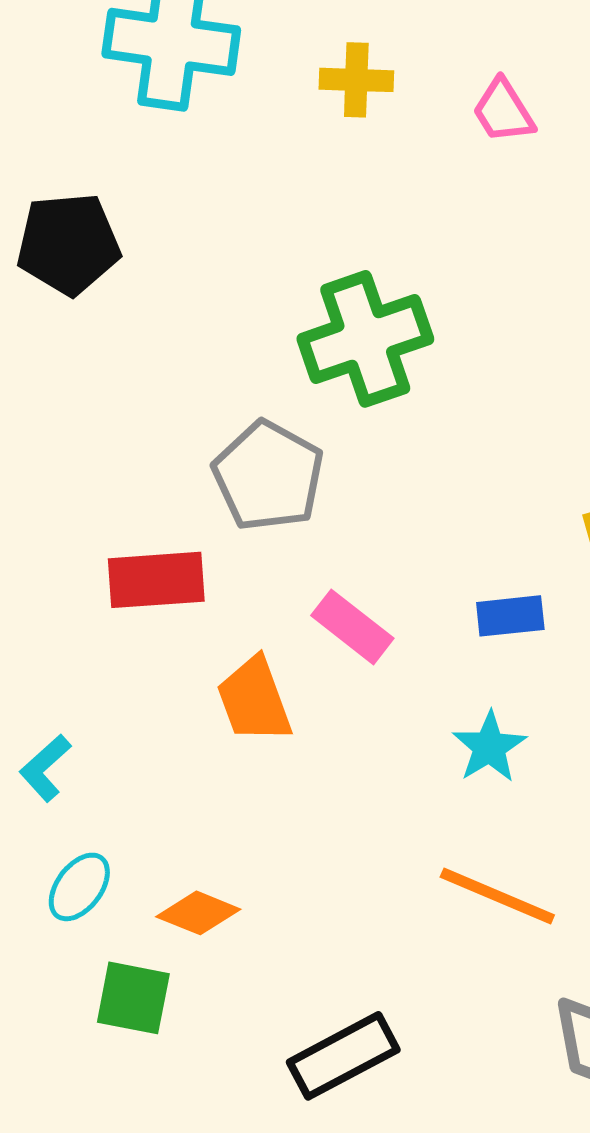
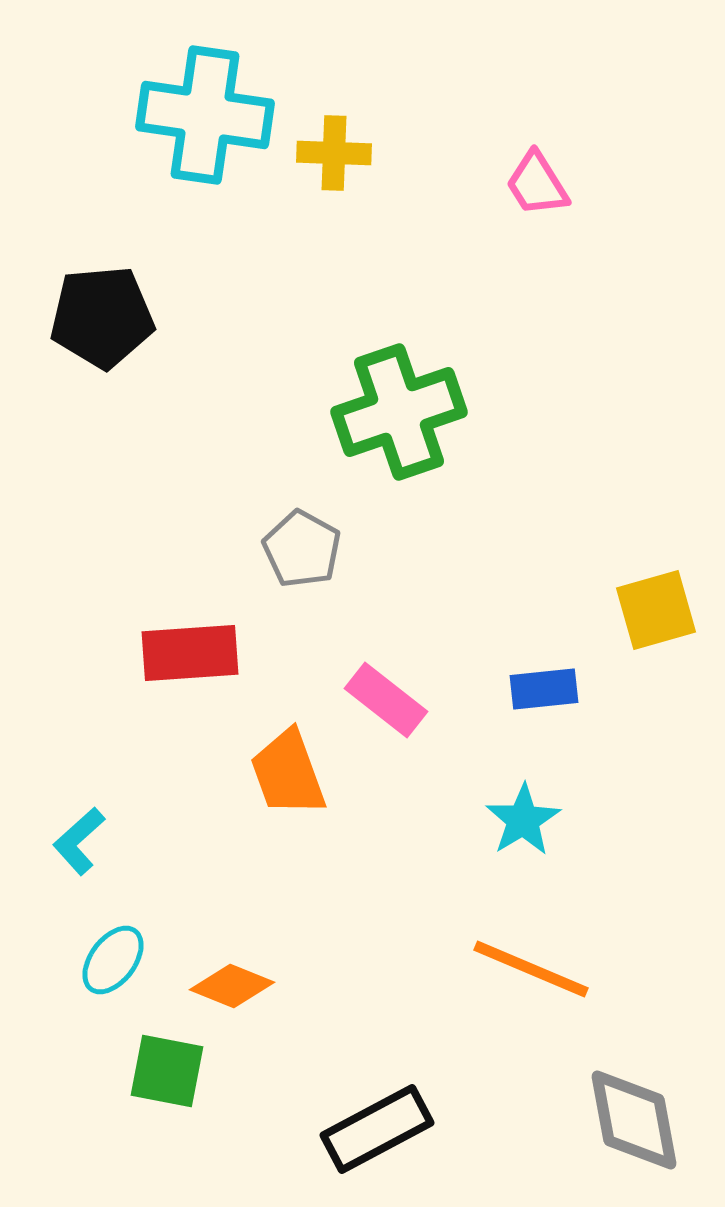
yellow cross: (356, 80) -> (334, 153), moved
gray pentagon: (268, 476) -> (302, 549), size x0.7

